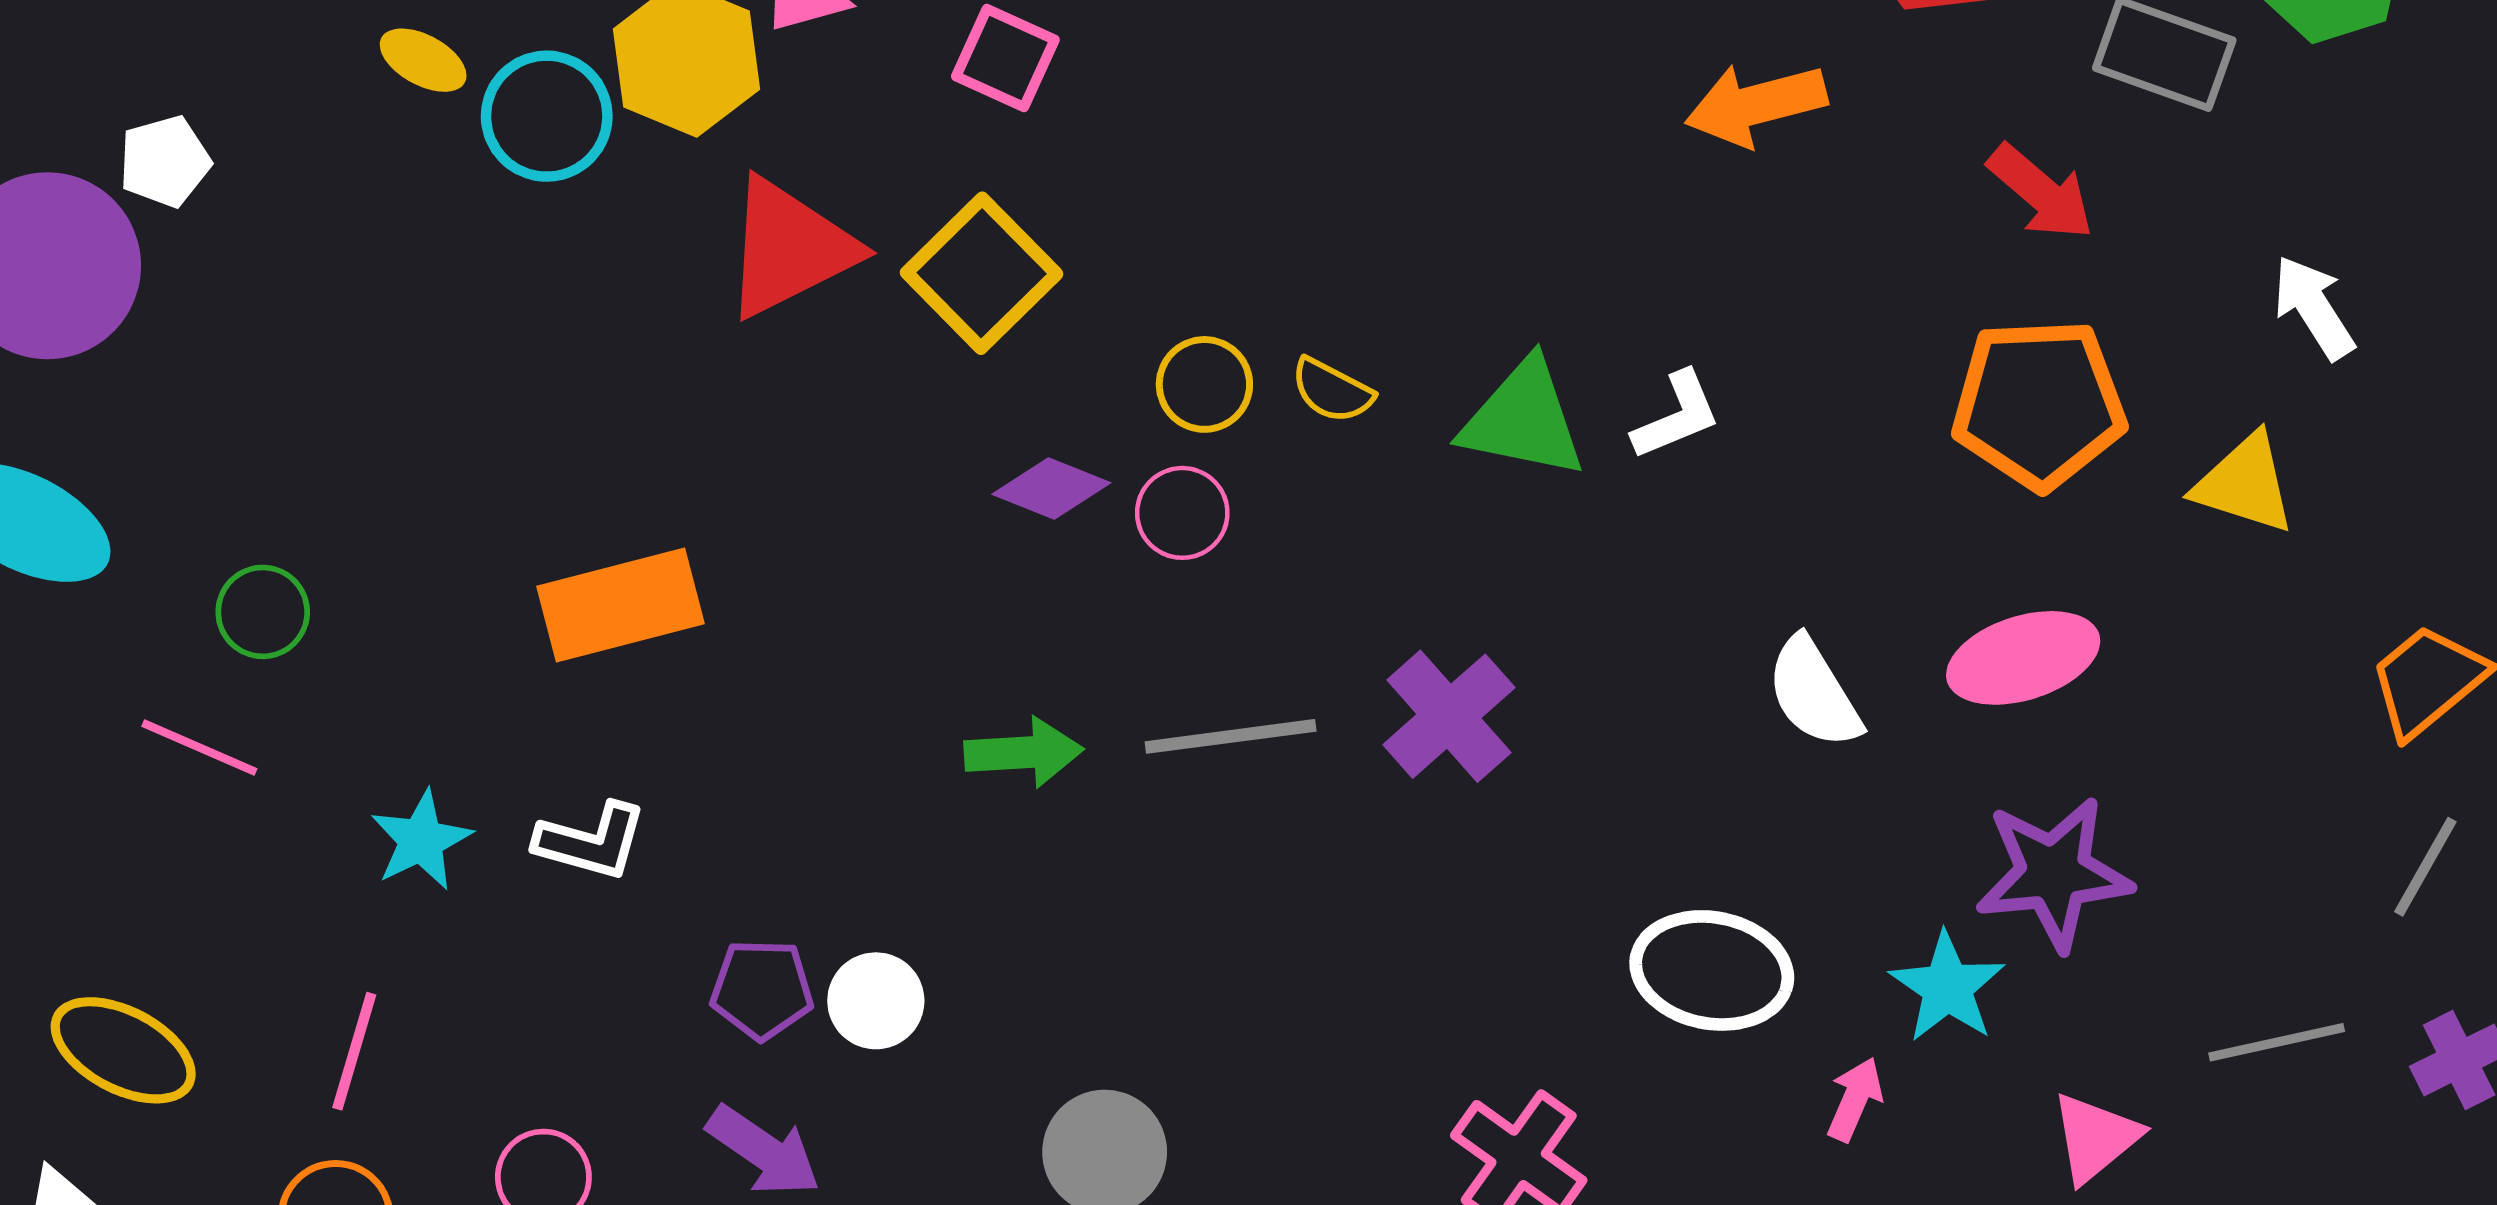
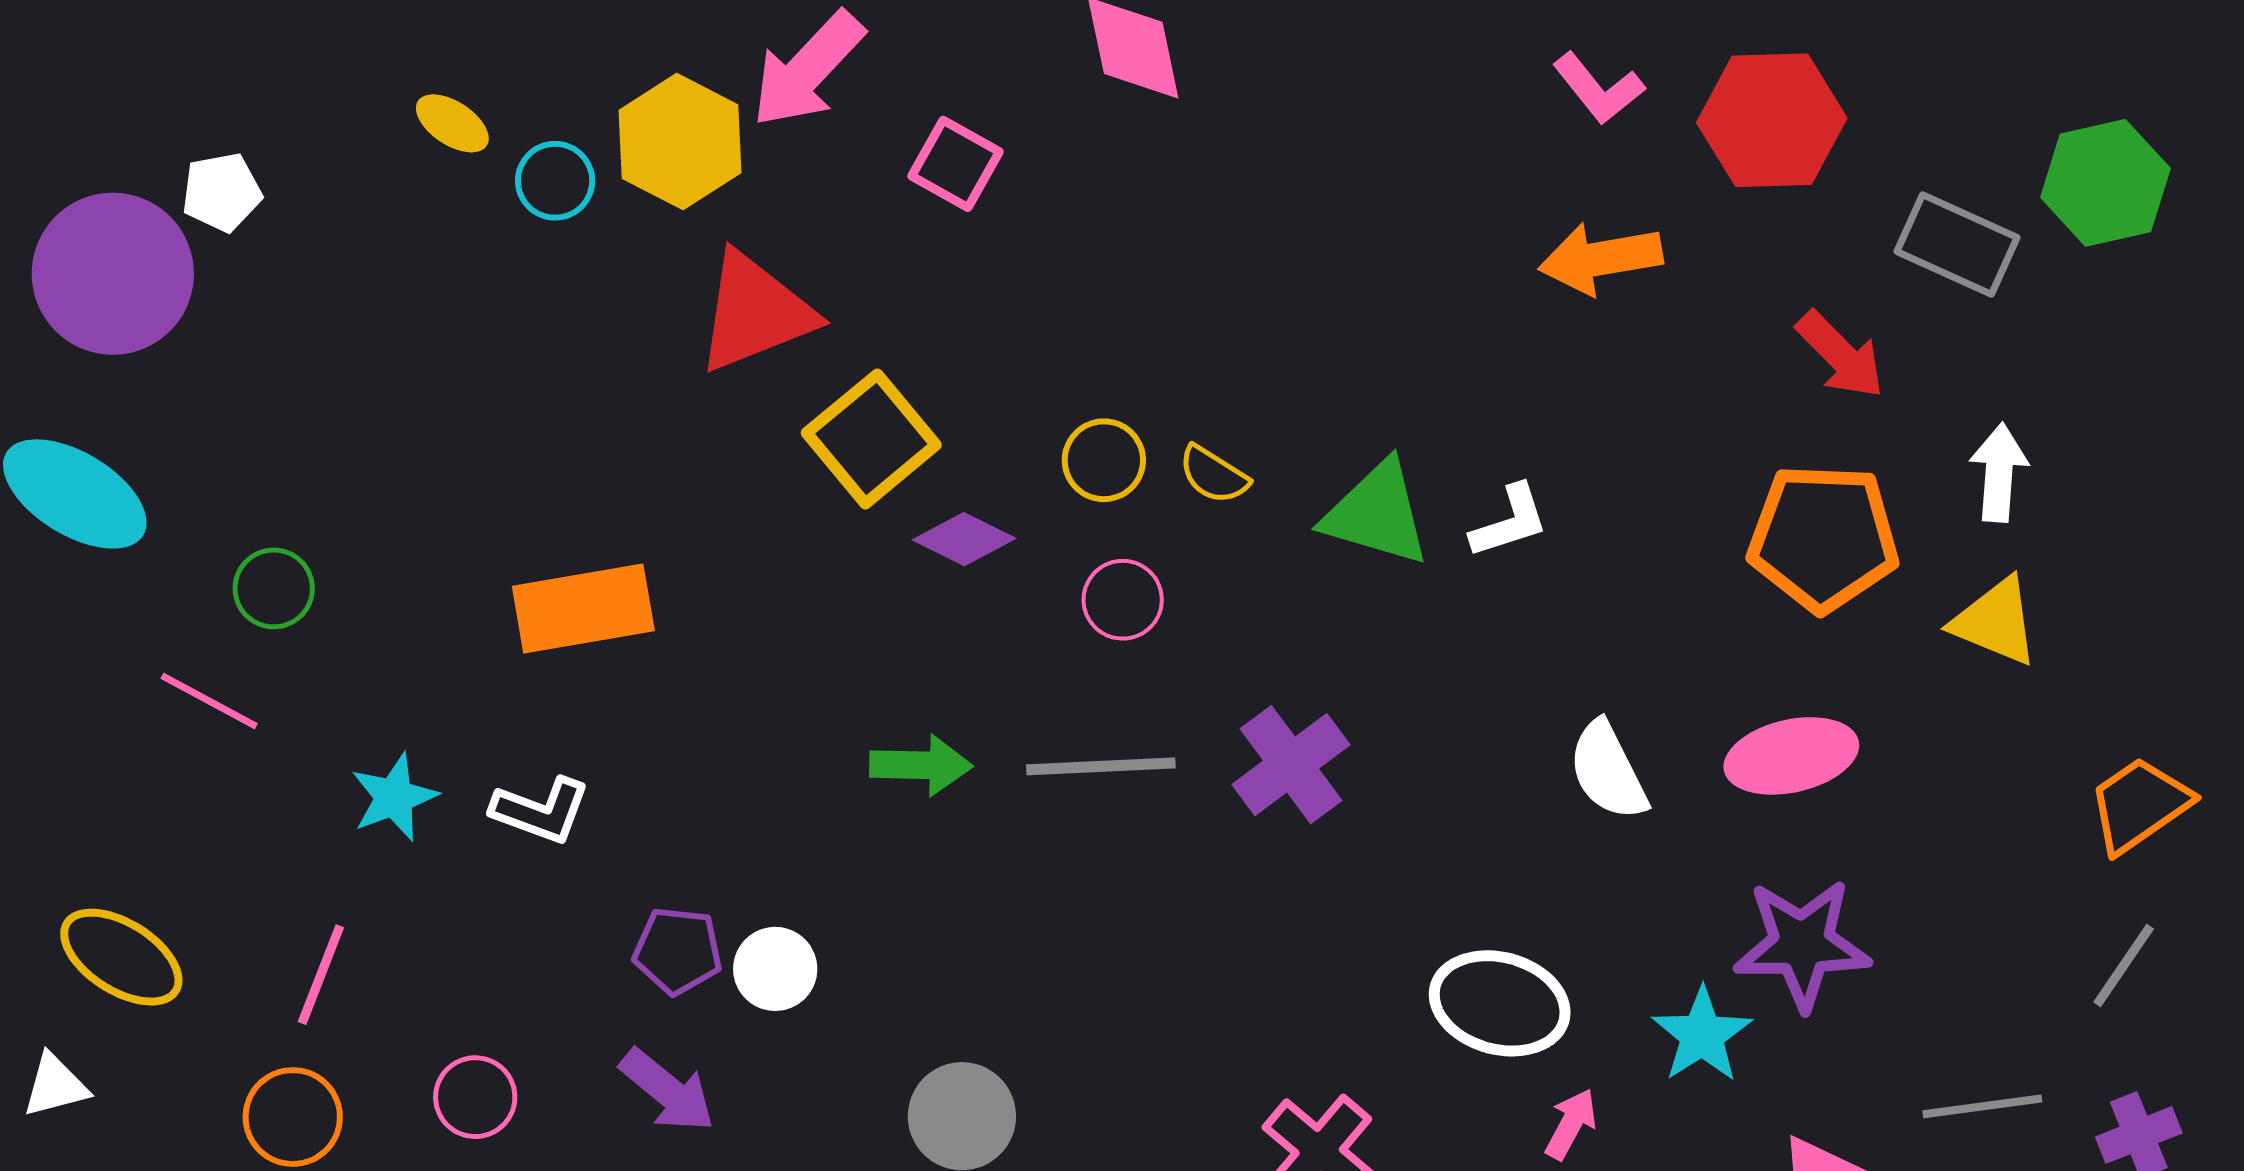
cyan circle: (547, 116) -> (555, 181), size x0.7
yellow square: (982, 273) -> (871, 439), moved
white arrow: (2314, 307) -> (1999, 473), moved, turned 32
pink circle: (1182, 513) -> (1123, 600), moved
pink arrow: (1855, 1099) -> (1571, 1124), moved

